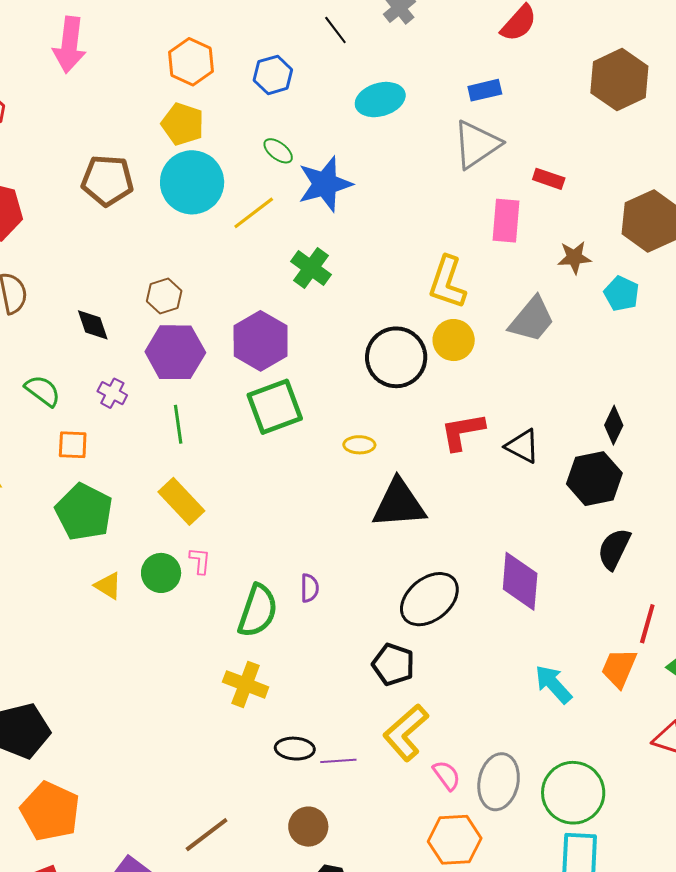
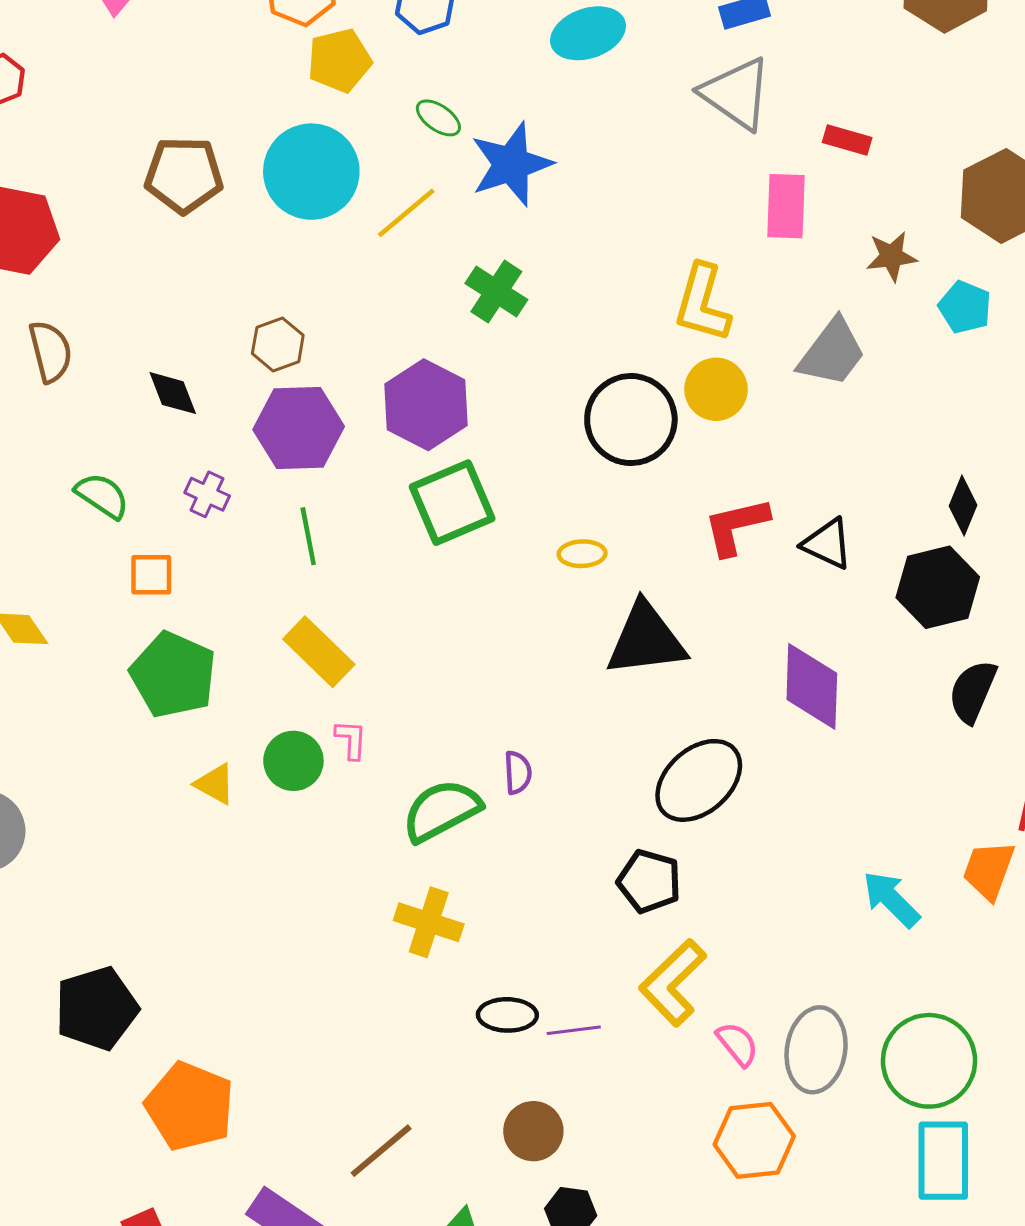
yellow pentagon: (183, 124) -> (339, 60), moved, turned -30
gray triangle: (477, 144) -> (736, 94), turned -48
purple diamond: (520, 581) -> (812, 686), moved
green semicircle: (258, 611) -> (441, 811), turned -134
orange pentagon: (50, 811) -> (190, 1106), moved

